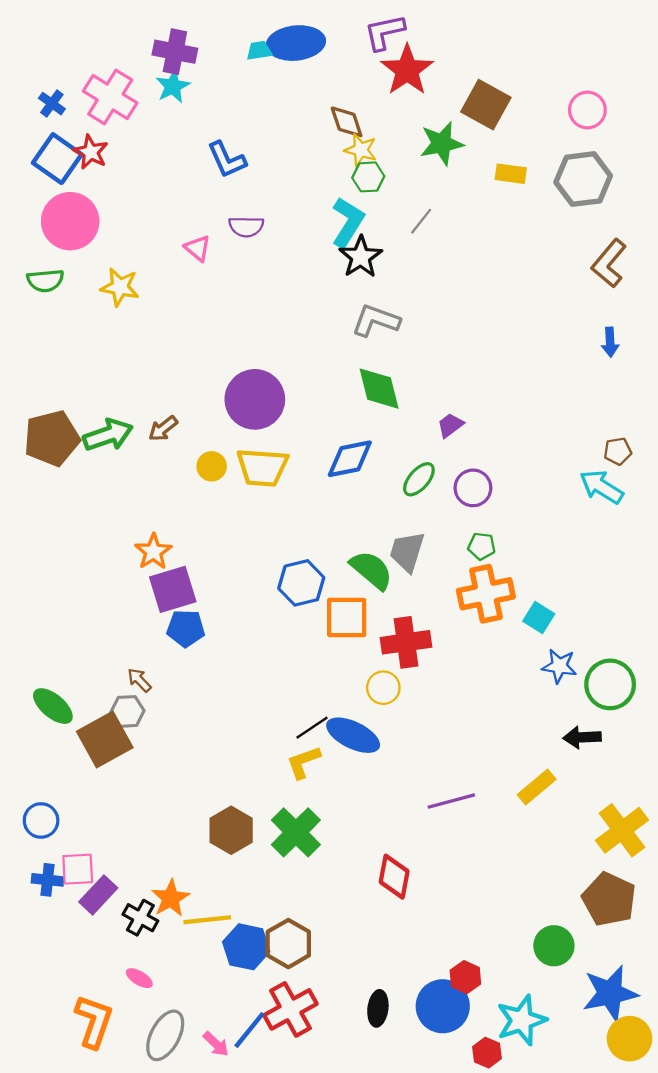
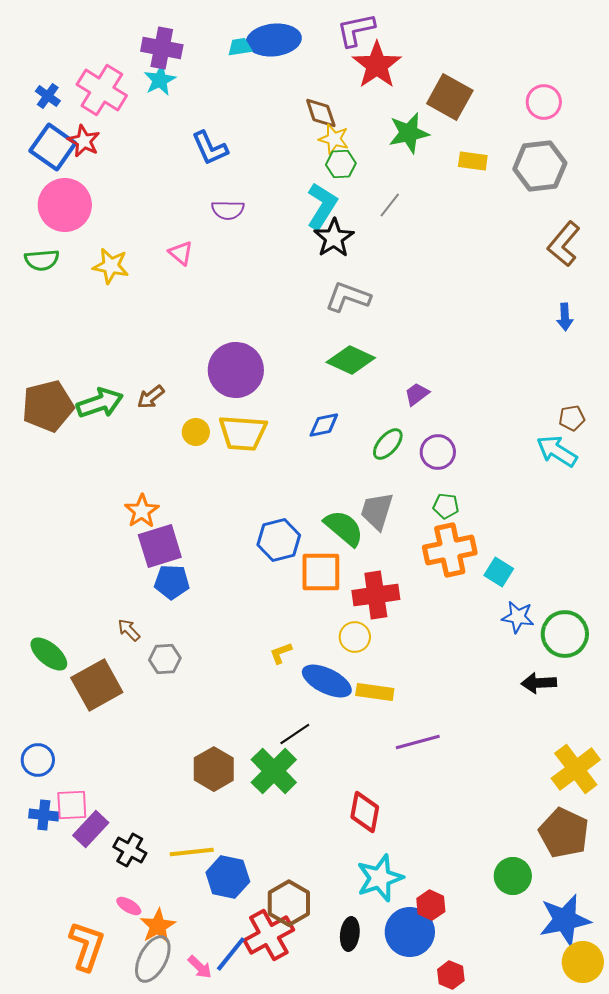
pink triangle: (198, 248) -> (181, 253), moved
green diamond: (379, 389) -> (351, 360), turned -51
blue diamond: (350, 459) -> (324, 425), size x0.7
gray hexagon: (127, 711) -> (165, 659), moved
black line: (312, 728) -> (295, 734), moved
yellow L-shape: (303, 762) -> (281, 653), moved, size x0.7
yellow rectangle: (537, 787) -> (375, 692), moved, turned 48
orange star: (171, 898) -> (158, 926), moved
brown hexagon: (288, 944) -> (289, 903), moved
cyan star: (522, 1020) -> (380, 878), moved

